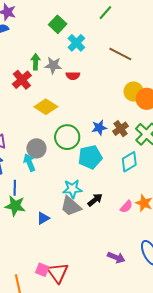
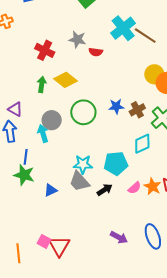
cyan cross: (76, 43) -> (123, 28), moved, size x1.4
green arrow: (36, 62) -> (42, 84), moved
red cross: (22, 80) -> (45, 50), turned -30
cyan pentagon: (90, 157) -> (116, 163), moved
black arrow: (95, 200) -> (105, 190), moved

